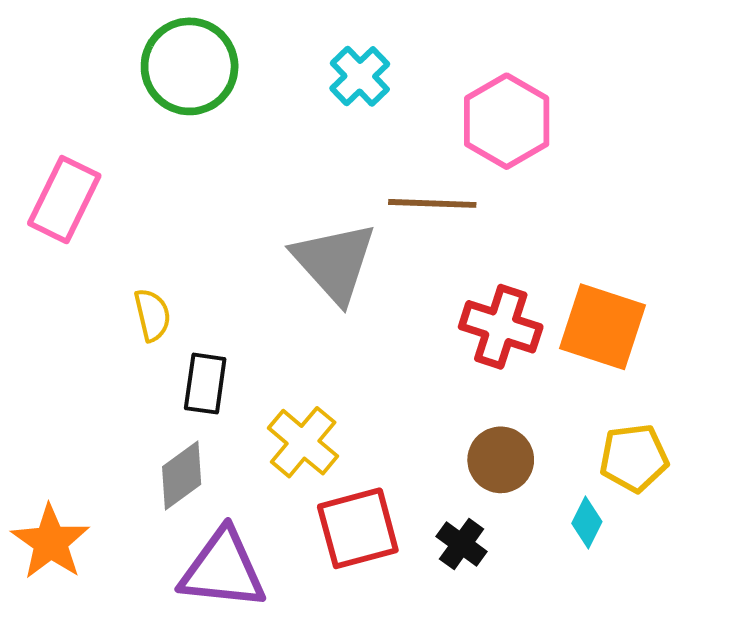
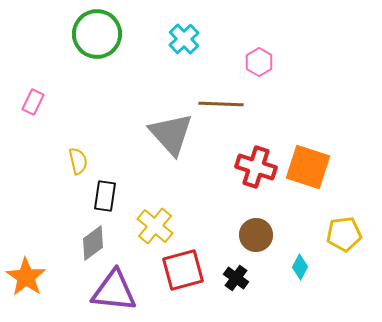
pink hexagon: (507, 121) -> (259, 62), size x0.6
pink rectangle: (64, 200) -> (33, 102), size x0.6
yellow pentagon: (634, 458) -> (344, 234), moved

